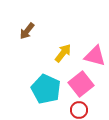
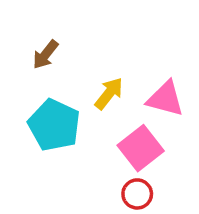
cyan pentagon: (46, 89) -> (54, 125), moved

